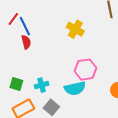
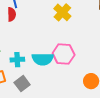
cyan semicircle: (75, 88) -> (43, 59), moved

